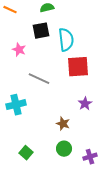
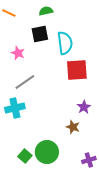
gray line: (39, 79) -> (25, 82), moved, turned -60
brown star: (63, 124) -> (73, 127), moved
green circle: (64, 149) -> (47, 152), moved, size x1.5

